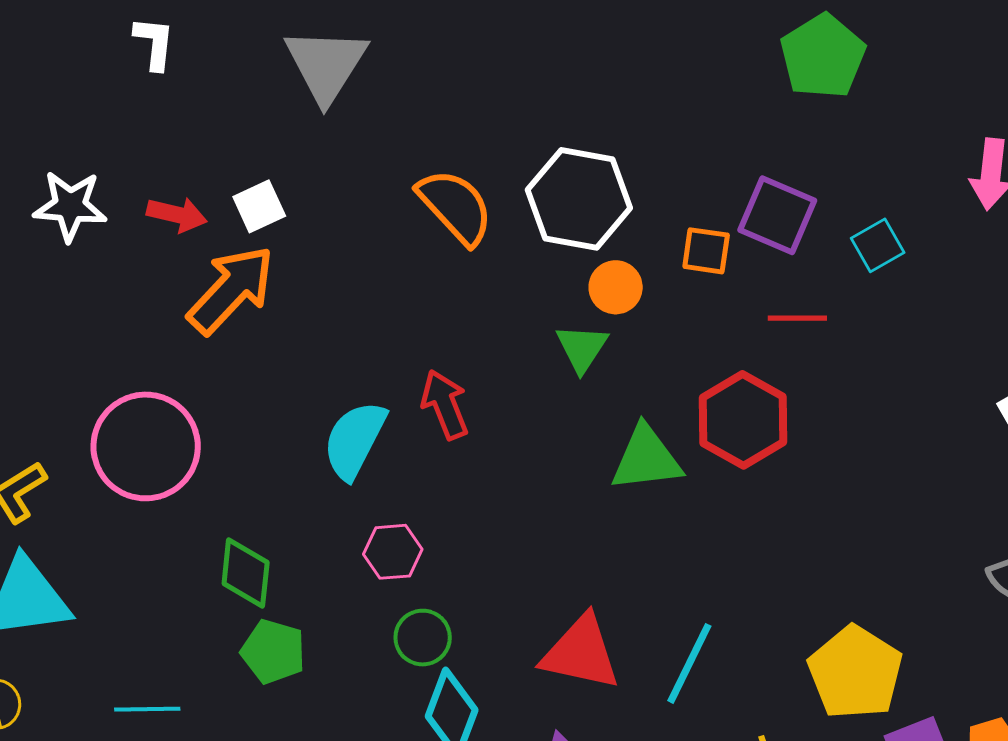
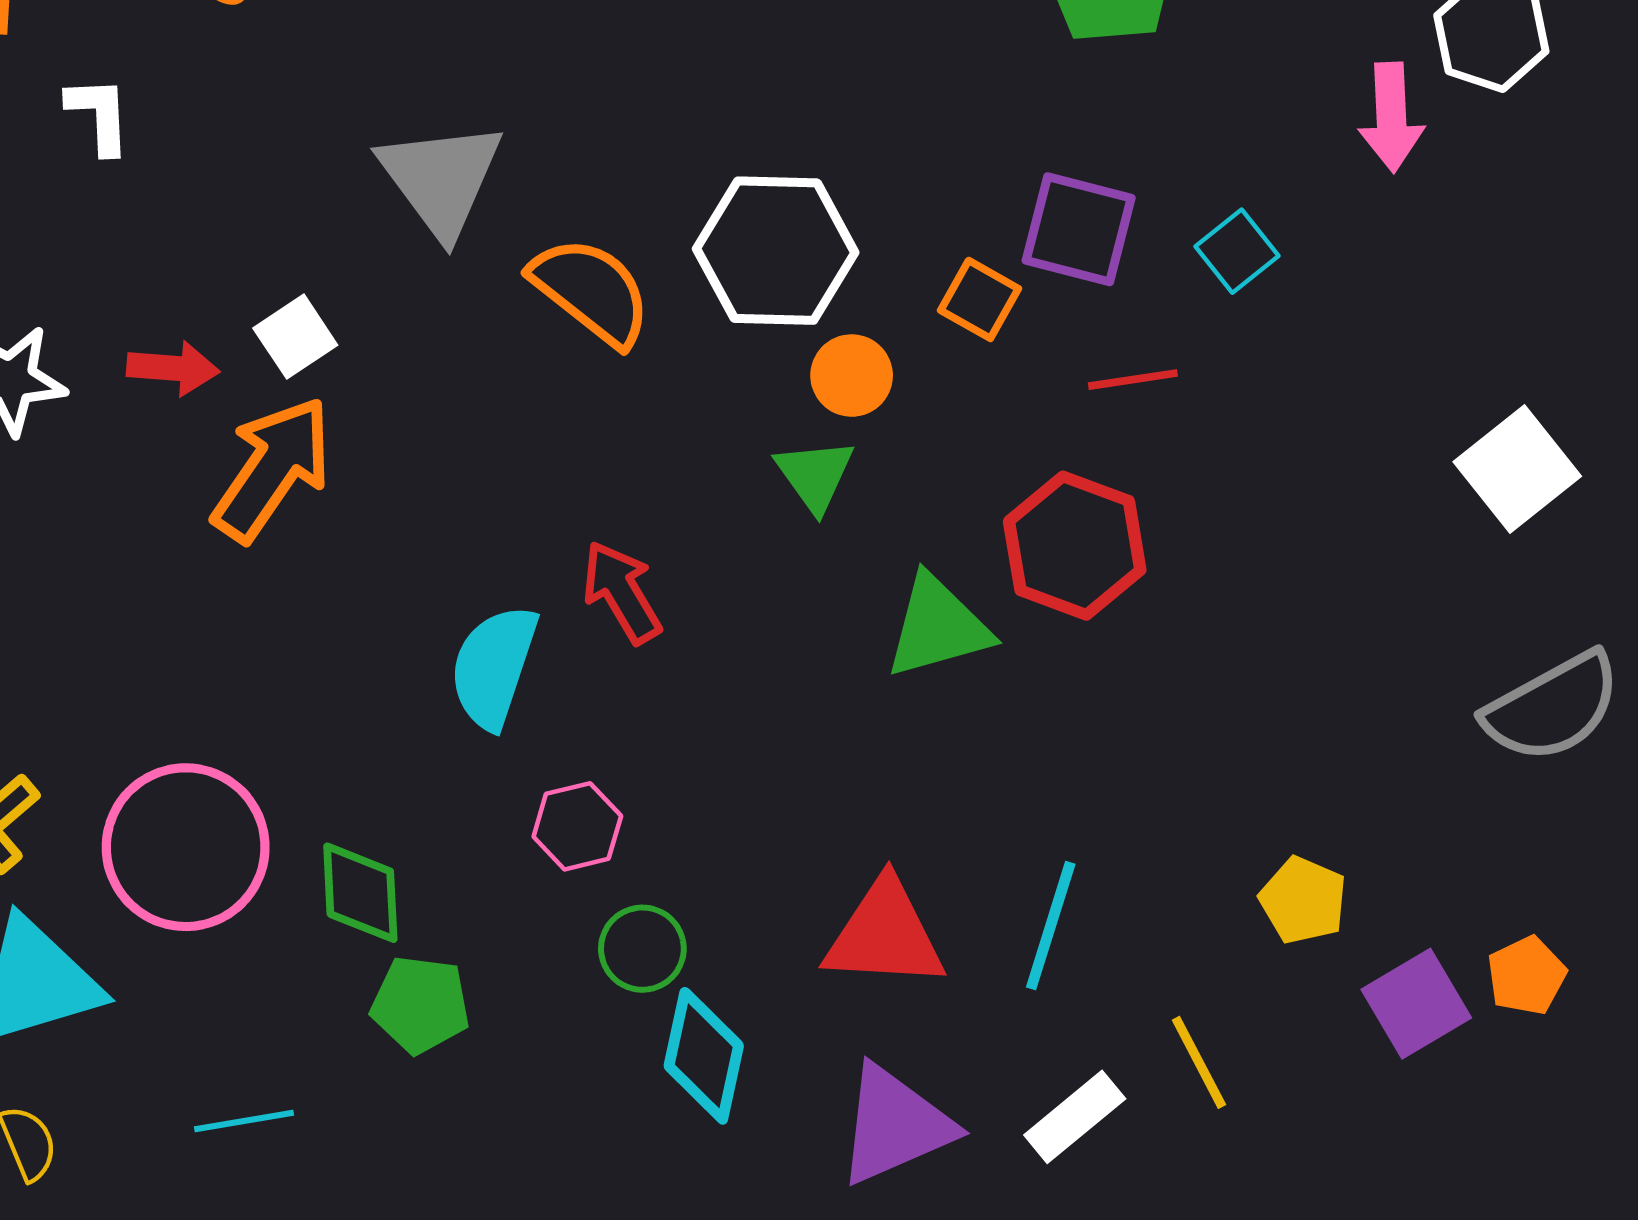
gray triangle: (326, 65) -> (441, 179), moved
orange square: (706, 251) -> (980, 299), turned 30
pink circle: (146, 446) -> (186, 847), moved
yellow pentagon: (855, 672) -> (1303, 900), size x0.6

